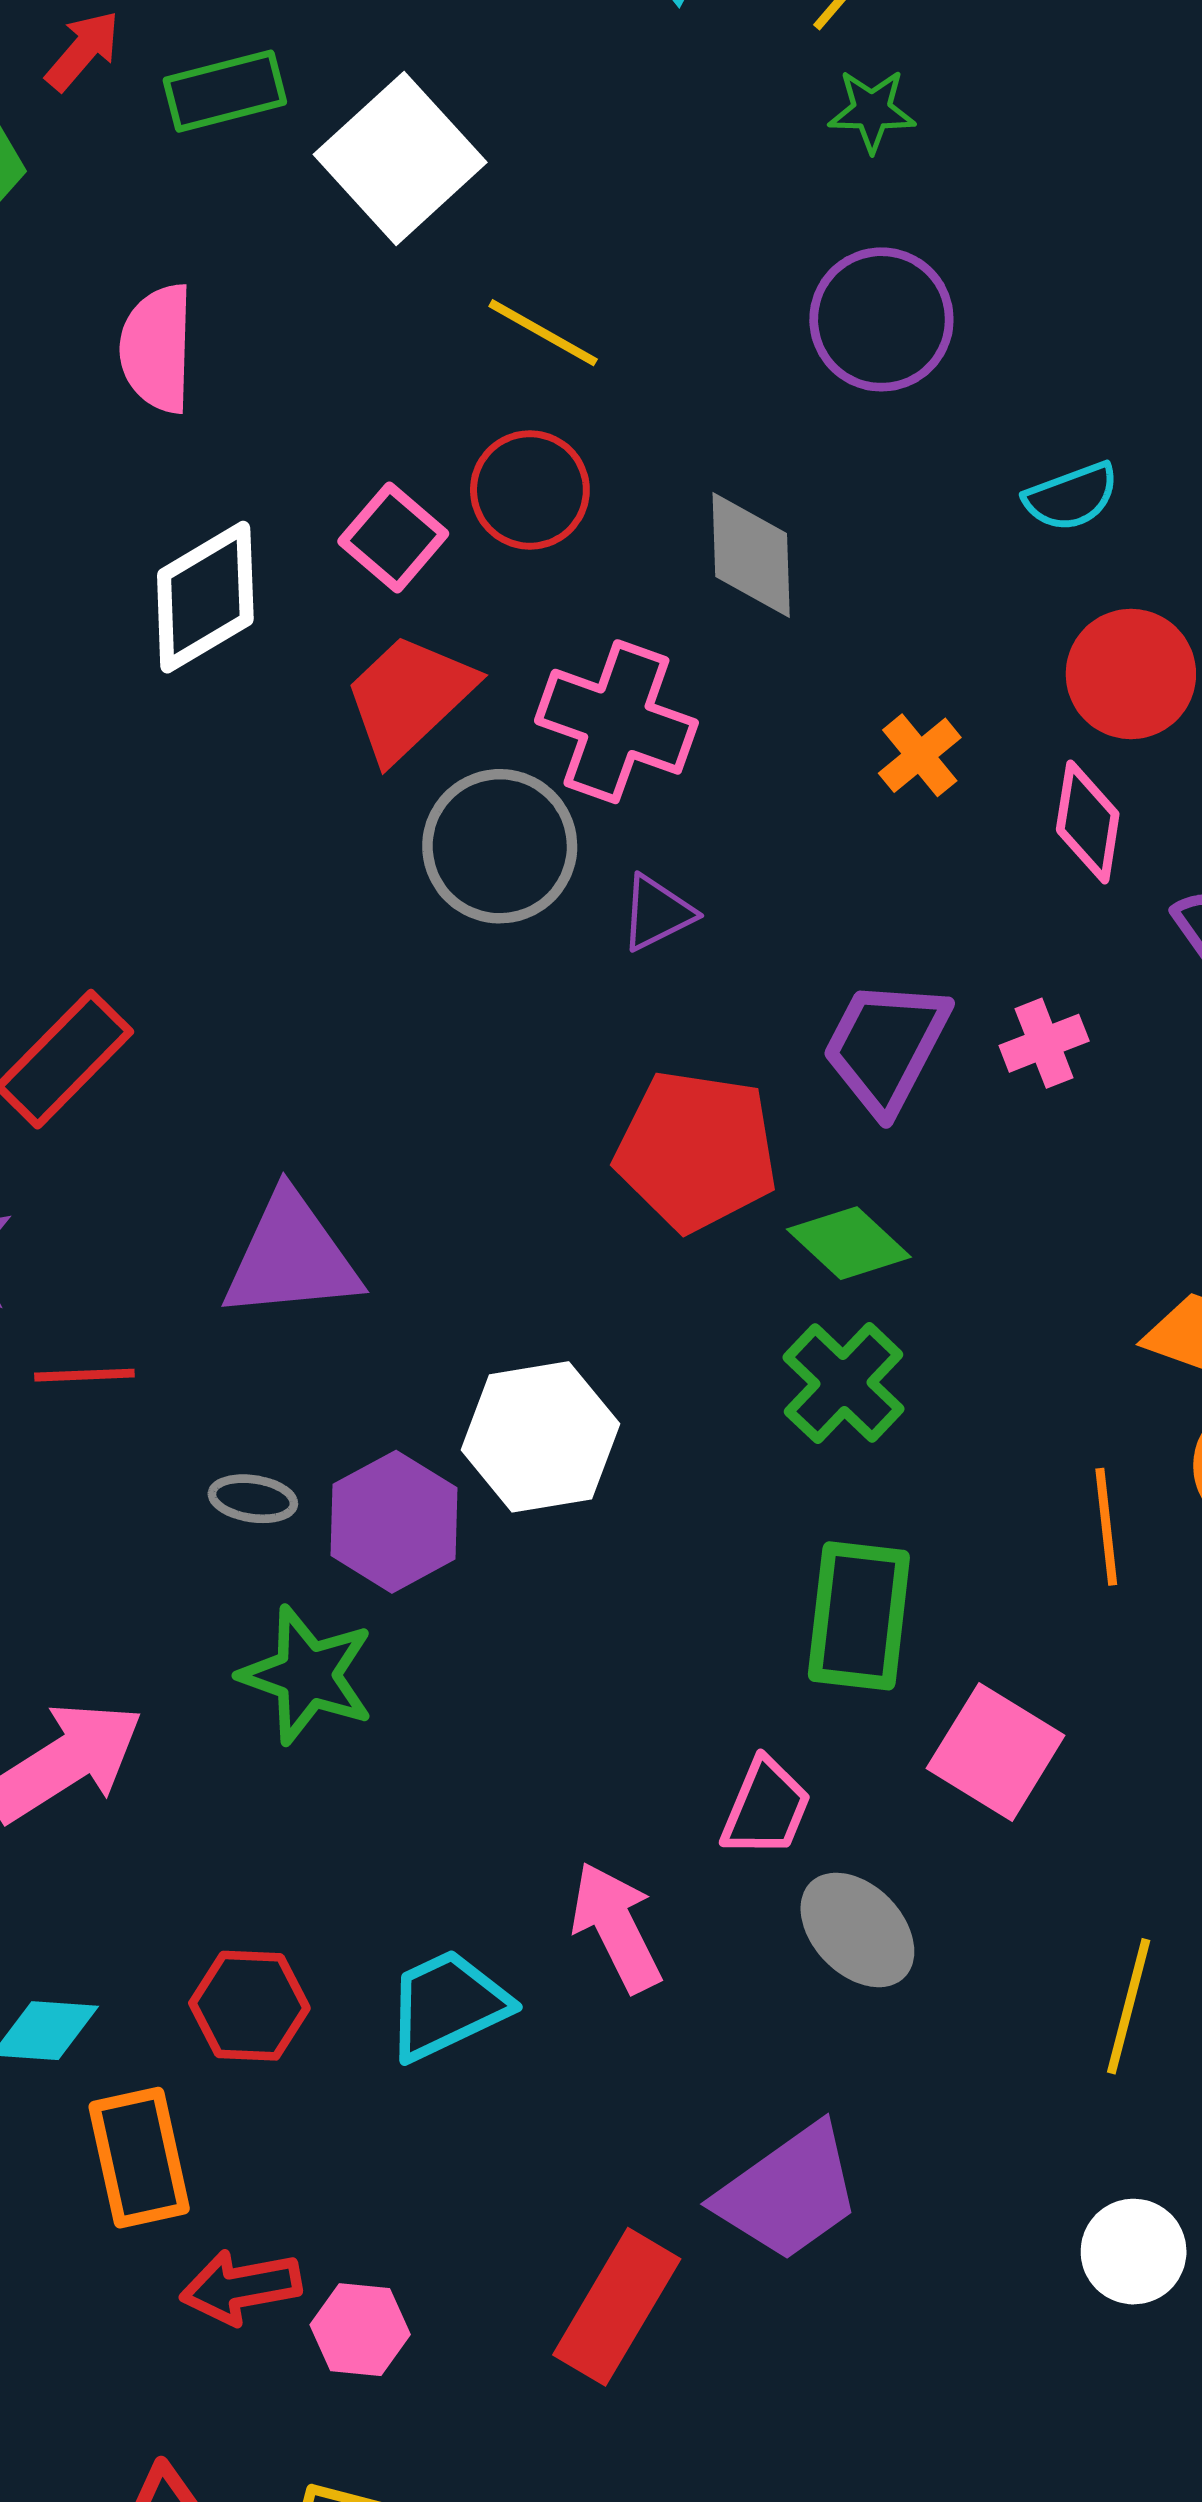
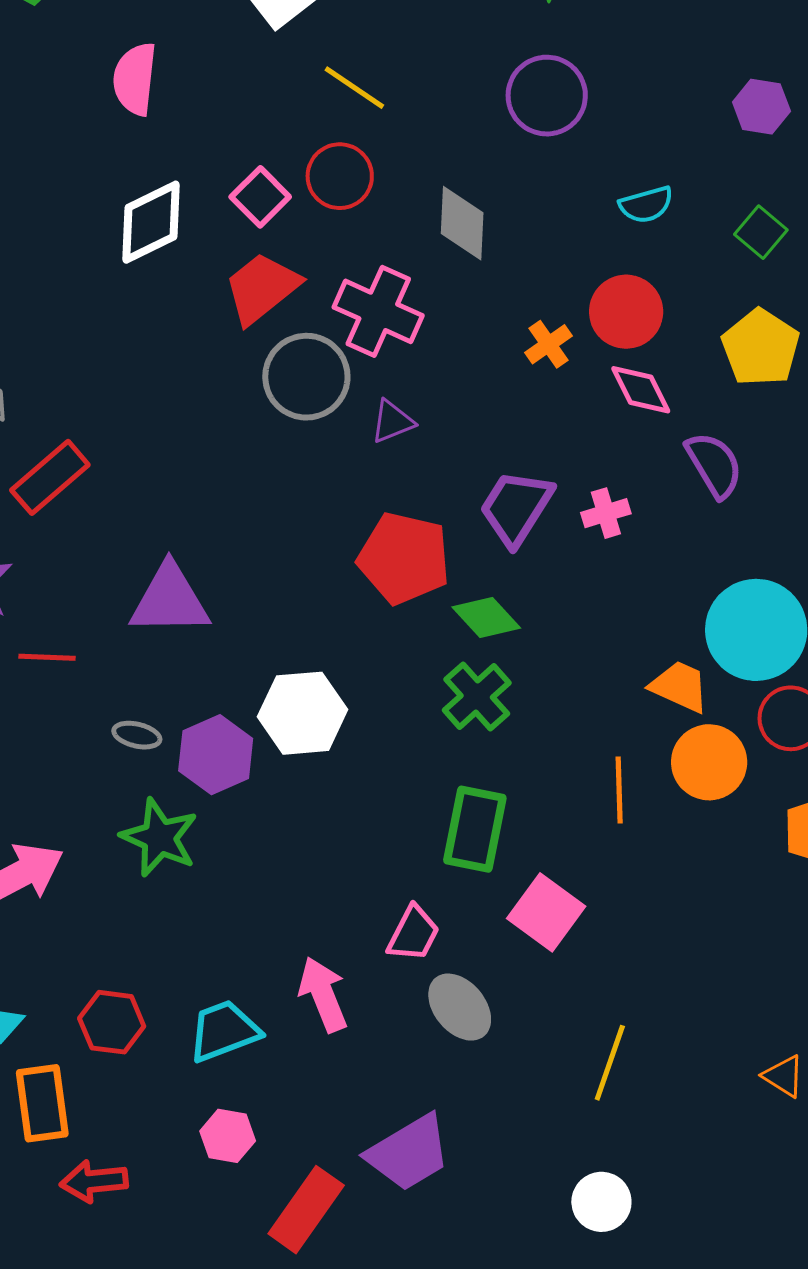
red circle: (1131, 674) -> (626, 312), moved
pink diamond: (1088, 822) -> (641, 390), turned -40
pink hexagon: (360, 2330) -> (228, 1136), moved

